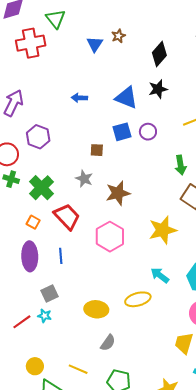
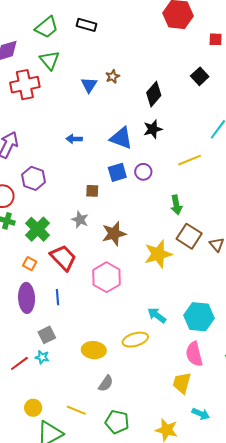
yellow star: (163, 230) -> (158, 254), moved

